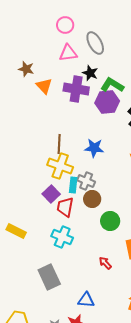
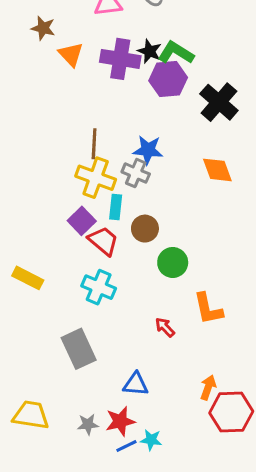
black star: (90, 73) -> (150, 51), moved
gray cross: (86, 181) -> (136, 173), moved
red trapezoid: (65, 207) -> (103, 241), turned 120

